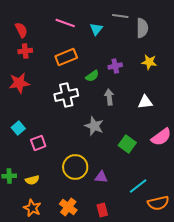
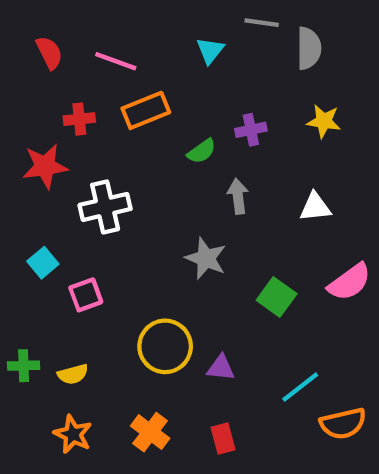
pink line: (65, 23) -> (116, 61), moved
red cross: (25, 51) -> (79, 119), moved
white cross: (66, 95) -> (105, 207), moved

